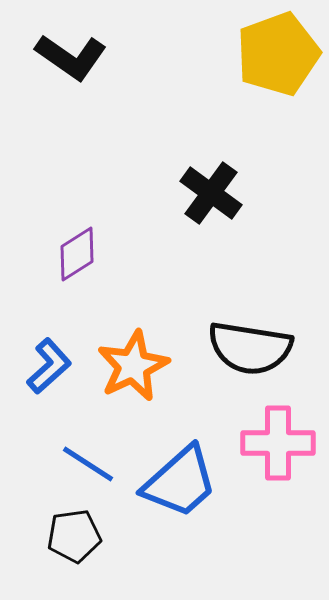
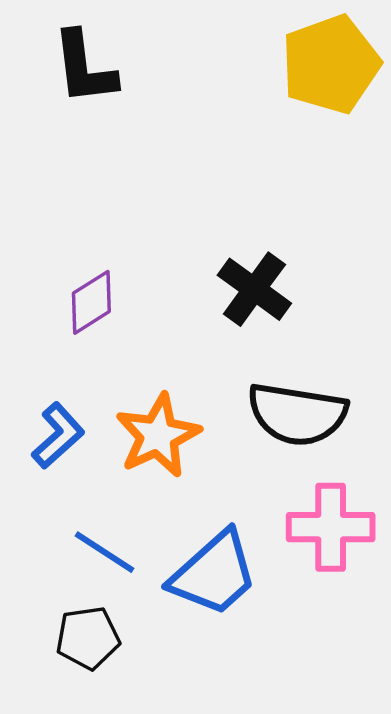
black L-shape: (71, 57) -> (84, 68), turned 48
black cross: (211, 193) -> (254, 289), moved

